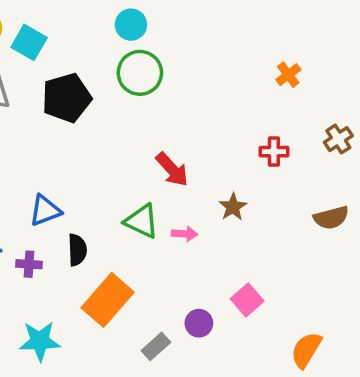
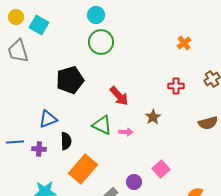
black pentagon: (67, 98) -> (70, 80), moved

